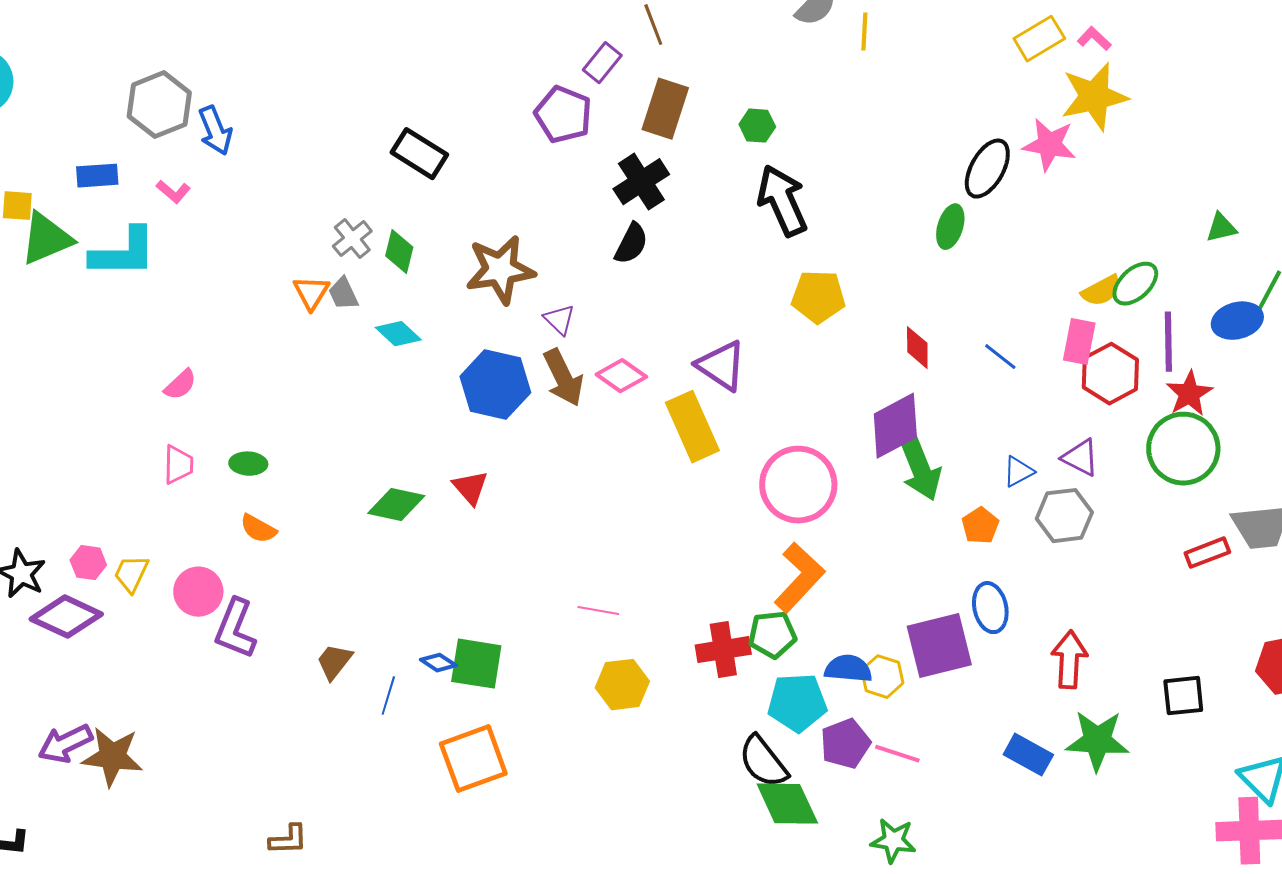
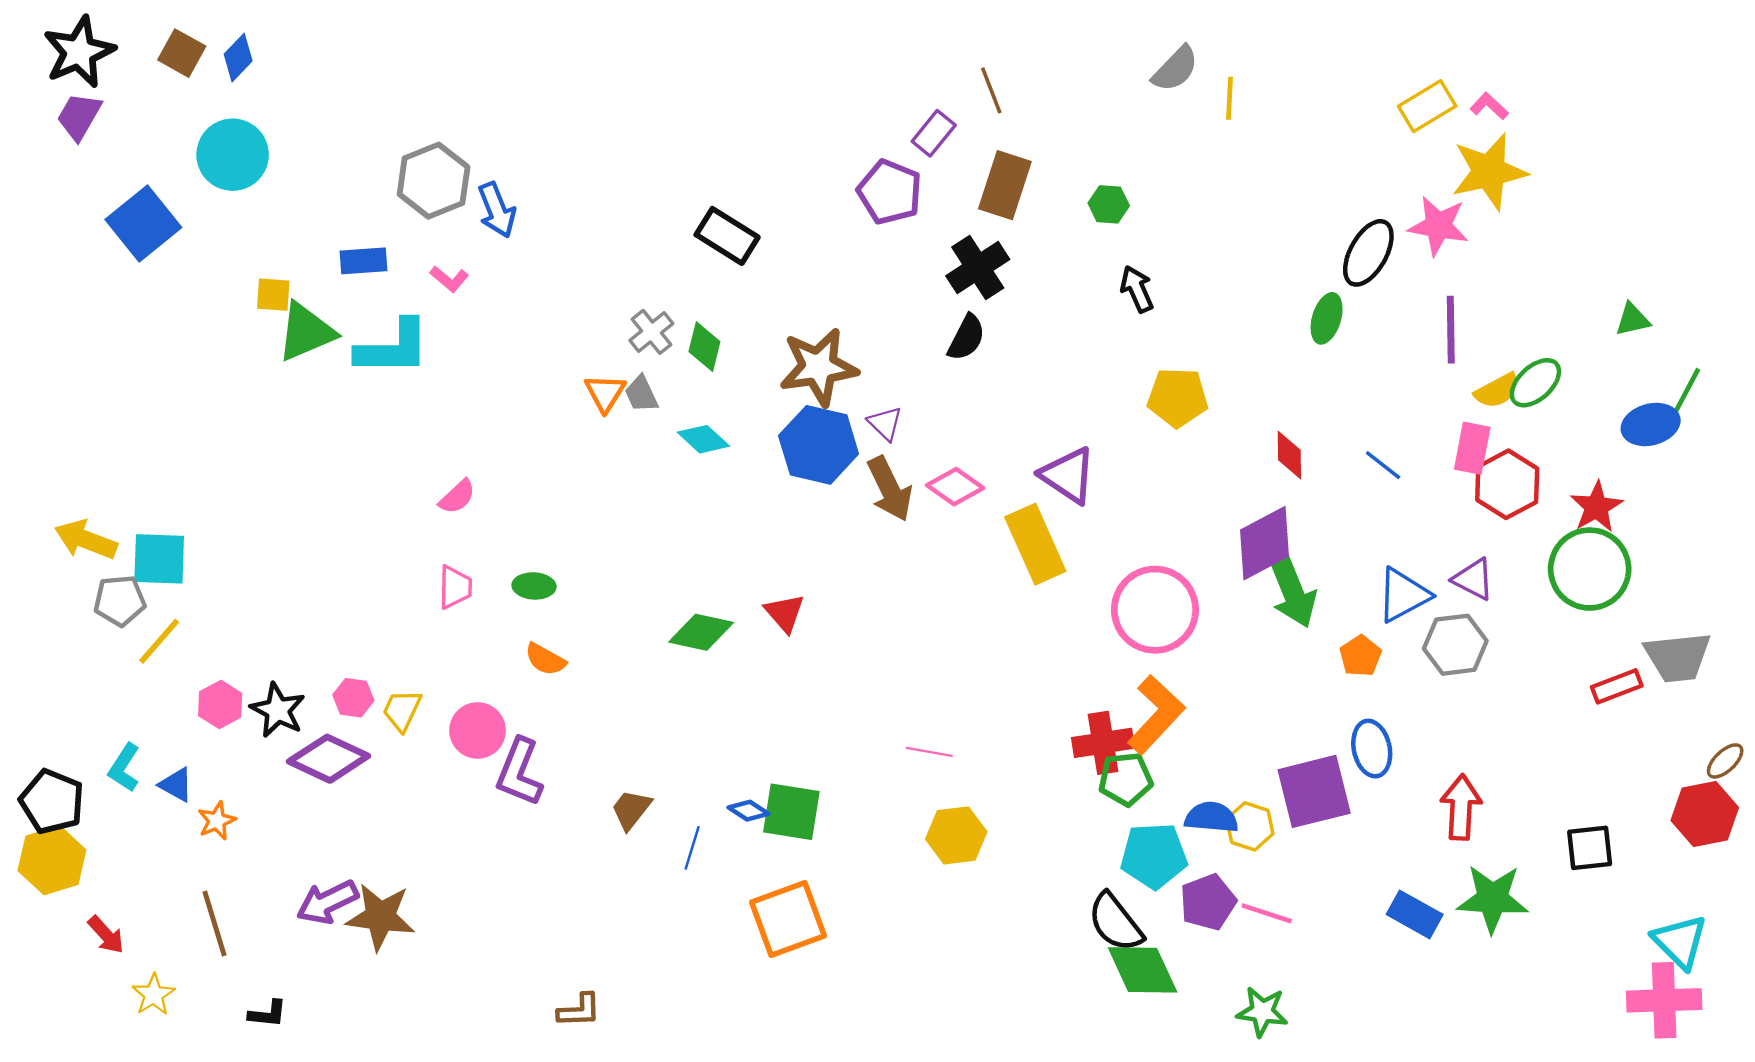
black arrow: (782, 201) -> (1137, 289), size x0.6
purple line: (1168, 342) -> (1451, 330), moved
blue hexagon: (495, 385) -> (819, 445), moved
blue triangle: (1018, 472) -> (1403, 595), size x1.6
red cross: (723, 650) -> (1103, 743), moved

